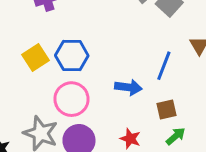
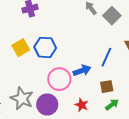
blue arrow: (128, 87) -> (82, 71), turned -30
pink circle: (71, 99) -> (59, 79), moved

